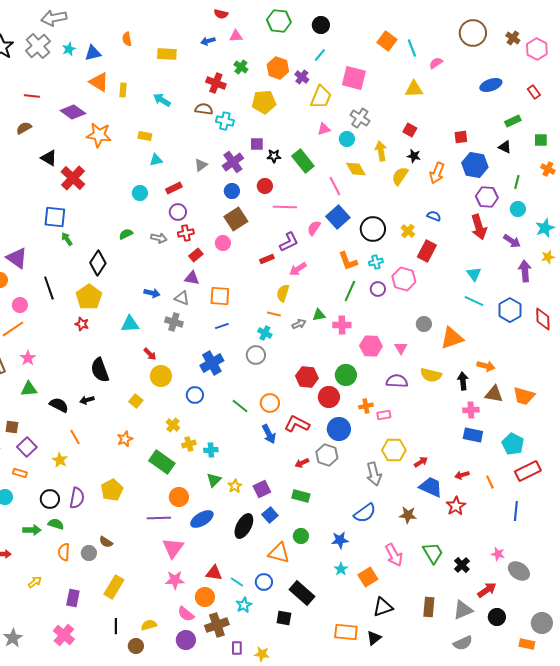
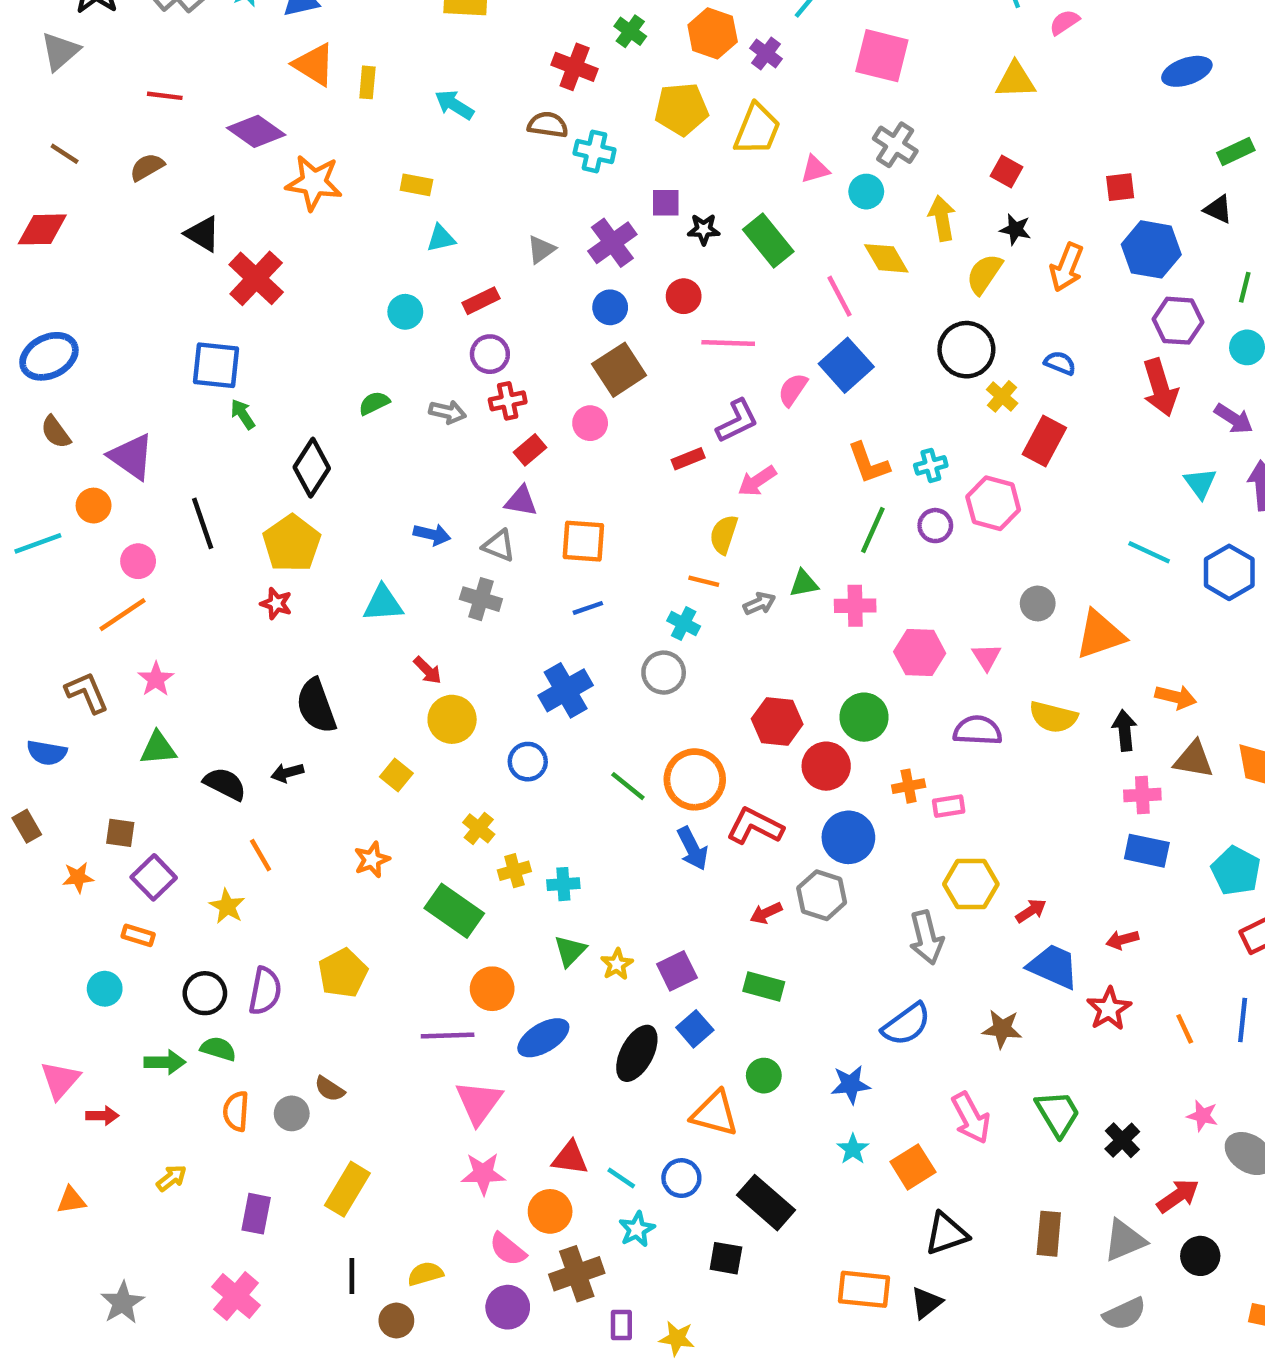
yellow trapezoid: (321, 97) -> (757, 129), moved
black circle: (373, 229) -> (966, 350), moved
cyan triangle: (474, 274) -> (1200, 483), moved
orange circle: (270, 403) -> (695, 779), size x1.4
orange line: (490, 482) -> (1185, 1029), moved

